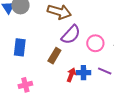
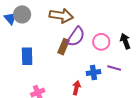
brown rectangle: (54, 56) -> (63, 47), moved
red arrow: (71, 75) -> (76, 88), moved

